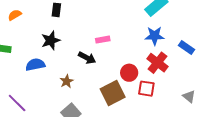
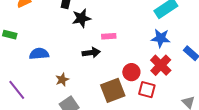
black star: (51, 40) -> (81, 18), moved
black arrow: (87, 58) -> (91, 53), turned -42
brown star: (67, 81) -> (62, 80), moved

